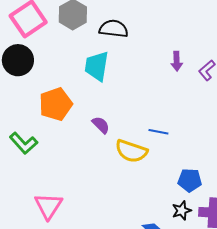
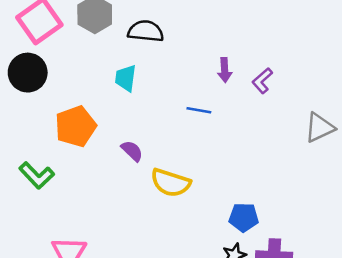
cyan trapezoid: (97, 66) -> (126, 78), size x0.7
blue line: (158, 132) -> (199, 110), moved

